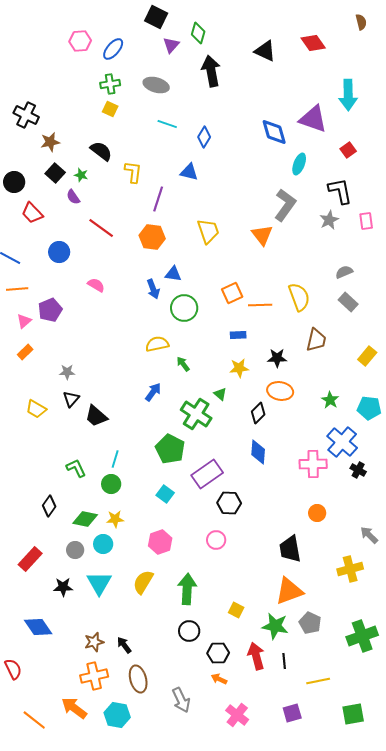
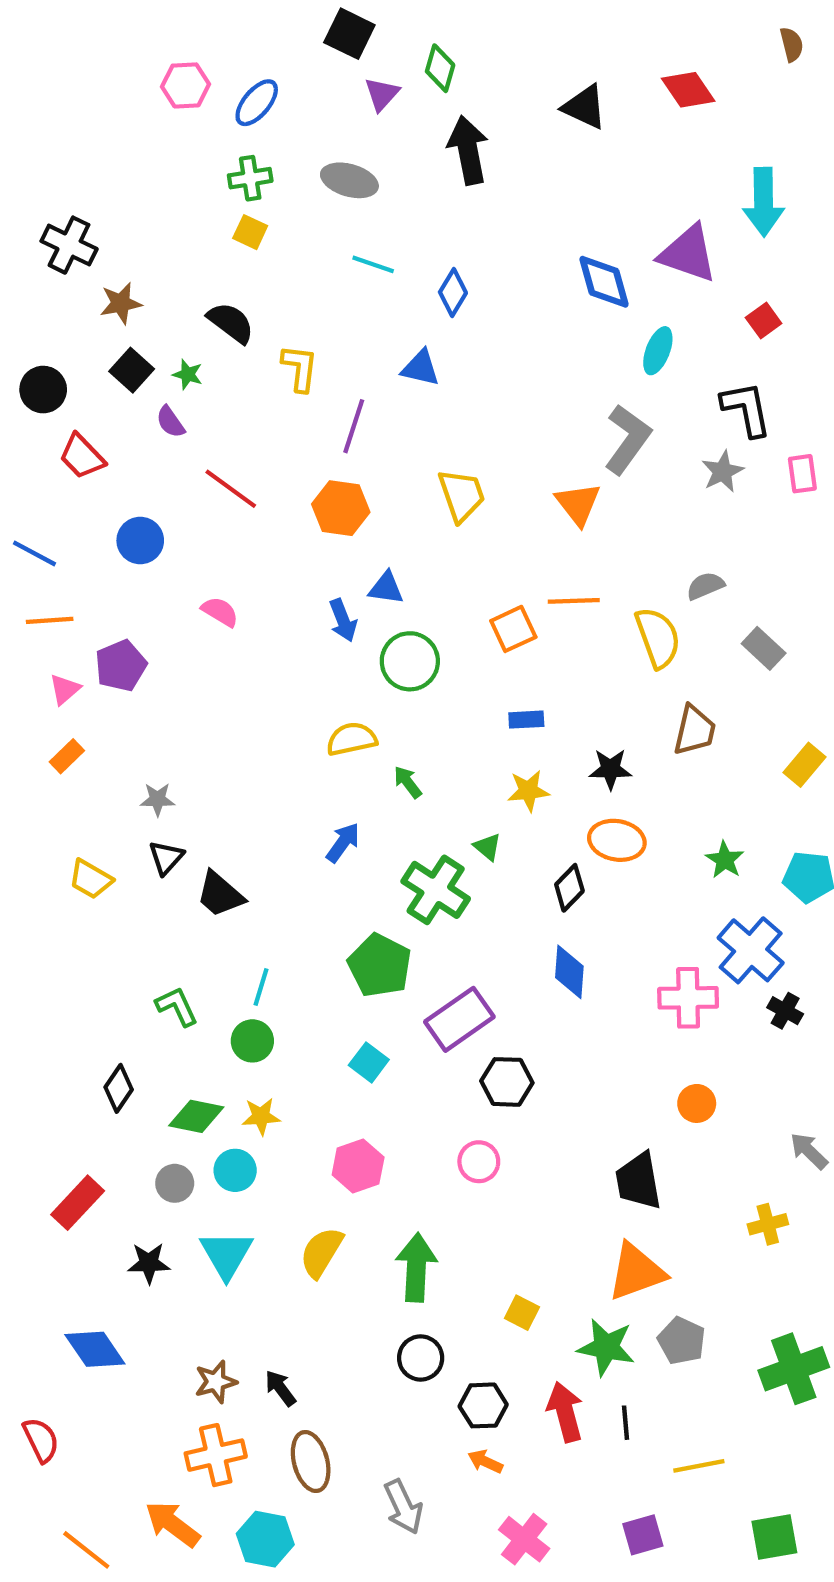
gray semicircle: (344, 272) -> (705, 586), moved
orange line: (260, 305) -> (574, 601), moved
yellow cross: (350, 569) -> (768, 1224), size x0.7

